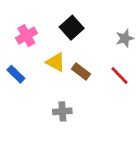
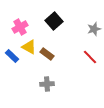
yellow triangle: (56, 62) -> (29, 47), moved
brown rectangle: (81, 72) -> (47, 54), moved

